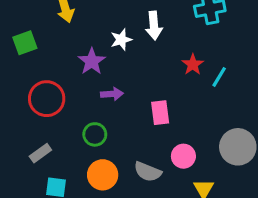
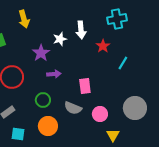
red star: (193, 64) -> (103, 46), moved
gray semicircle: (148, 172) -> (73, 108), moved

